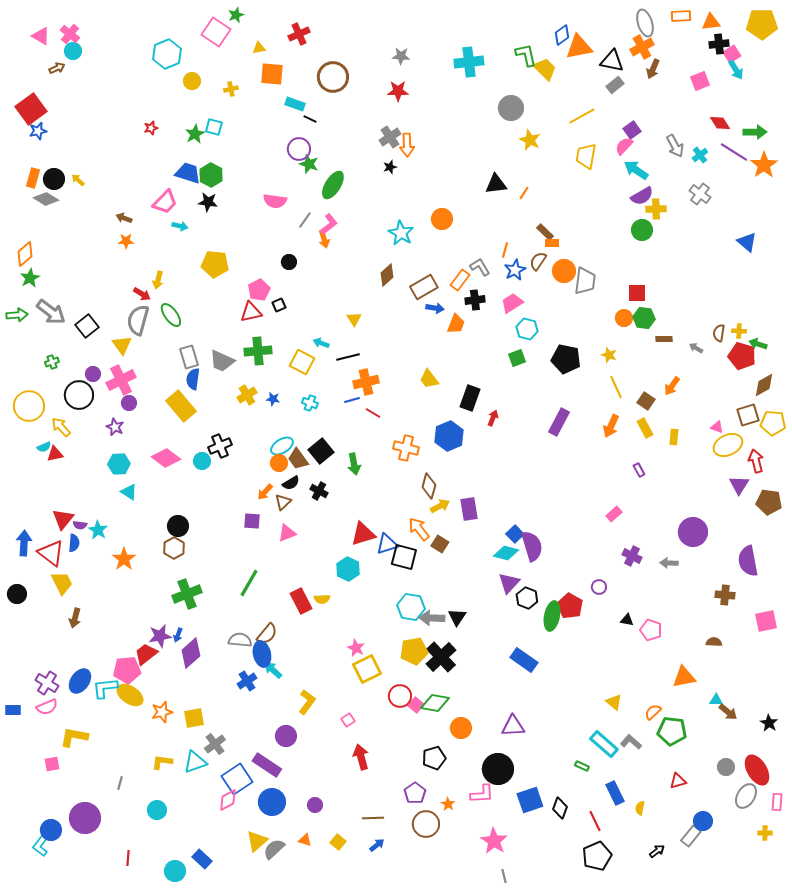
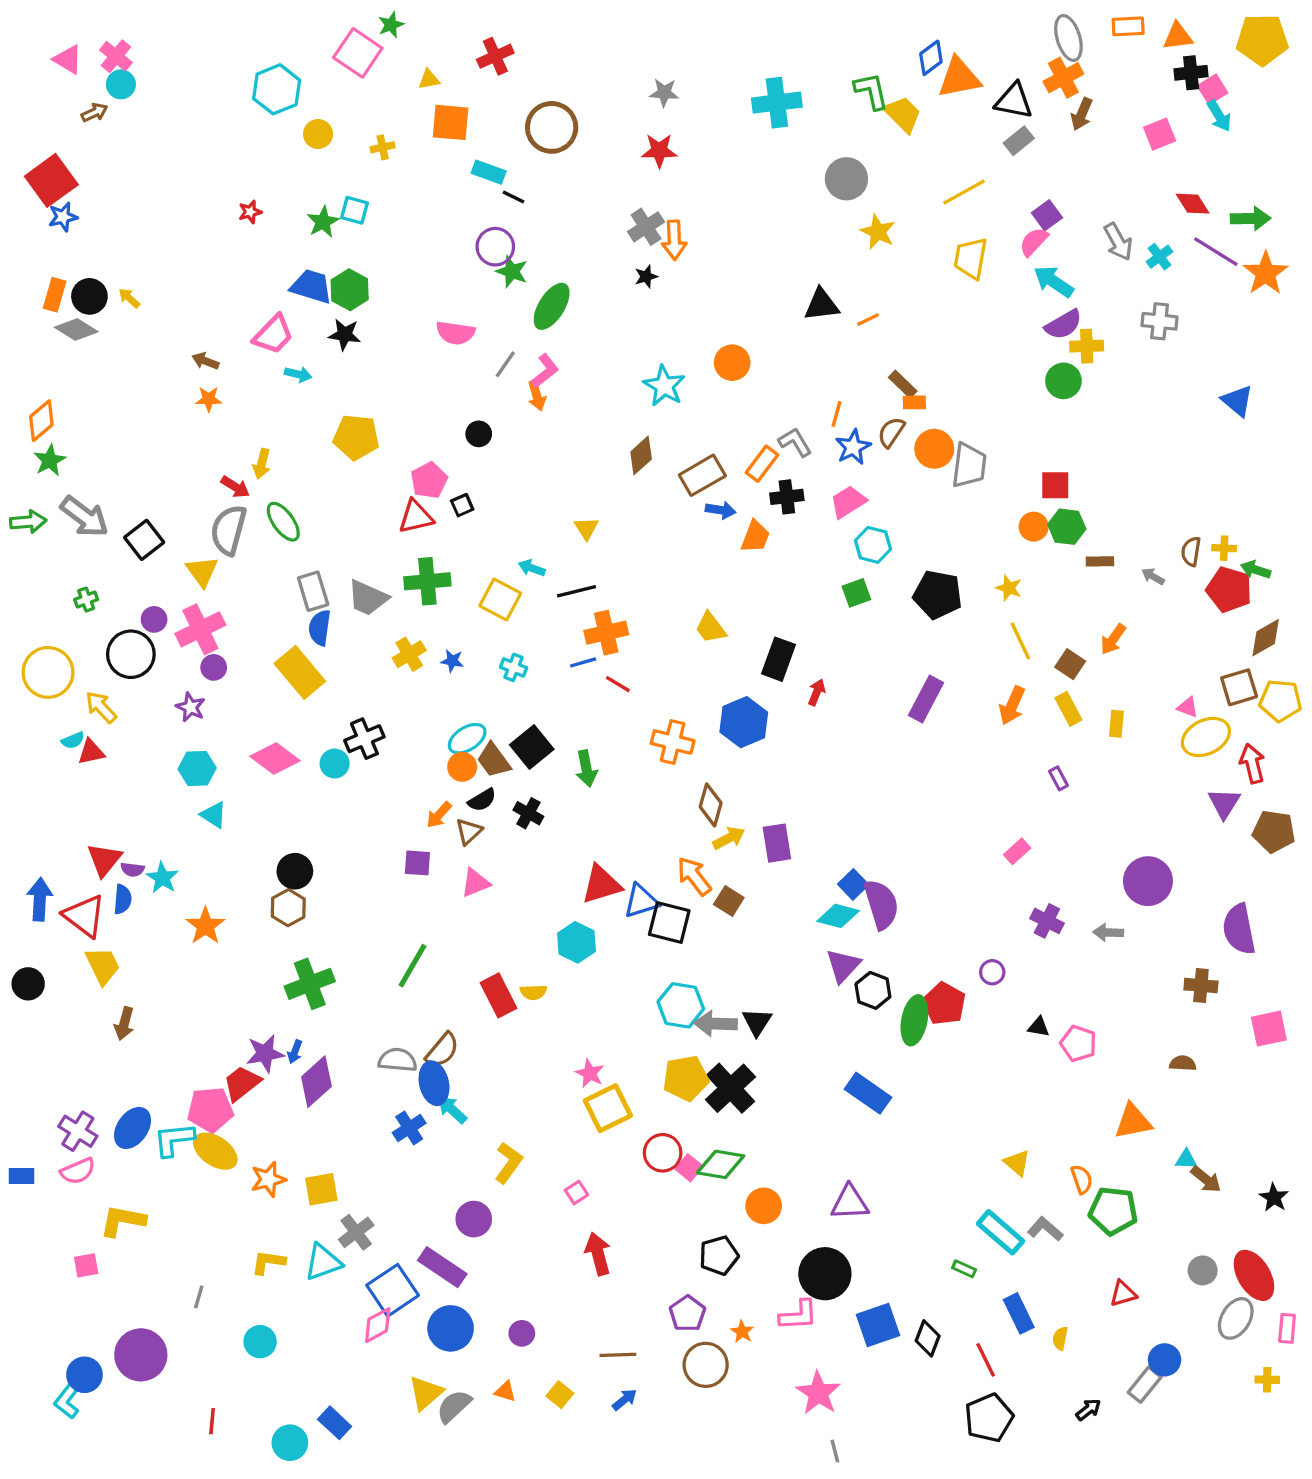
orange line: (524, 193) -> (868, 320), turned 32
gray cross: (700, 194) -> (1160, 321), turned -30
orange semicircle: (653, 712) -> (1082, 1179), turned 114

